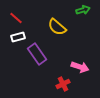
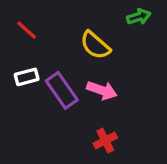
white rectangle: (18, 37) -> (27, 77), moved
pink arrow: (80, 67) -> (102, 90), moved

